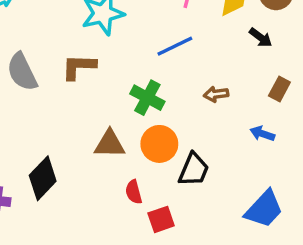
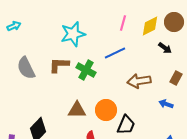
brown arrow: (216, 94) -> (139, 81), size x1.6
green cross: (147, 98) -> (86, 70), moved

